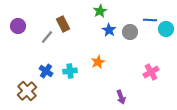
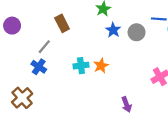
gray line: (47, 37) -> (44, 47), moved
blue cross: (46, 71) -> (39, 67), moved
cyan cross: (70, 71) -> (81, 66), moved

